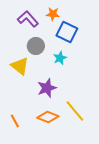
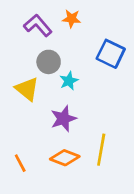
blue square: (67, 32) -> (111, 54), moved
cyan star: (60, 58) -> (69, 81), moved
yellow line: (75, 111) -> (101, 150), turned 50

